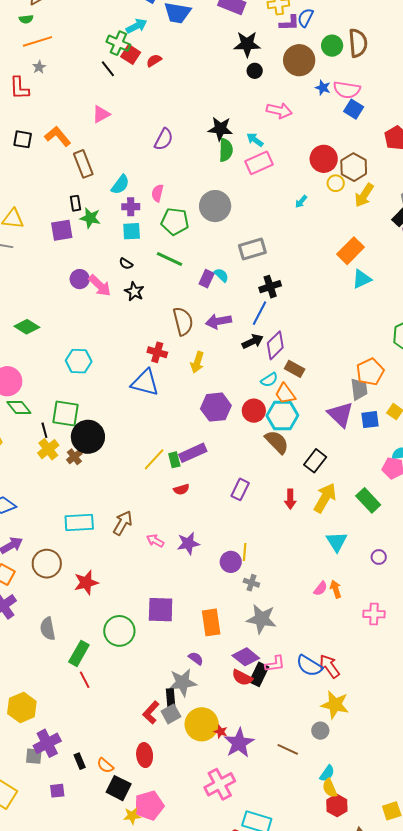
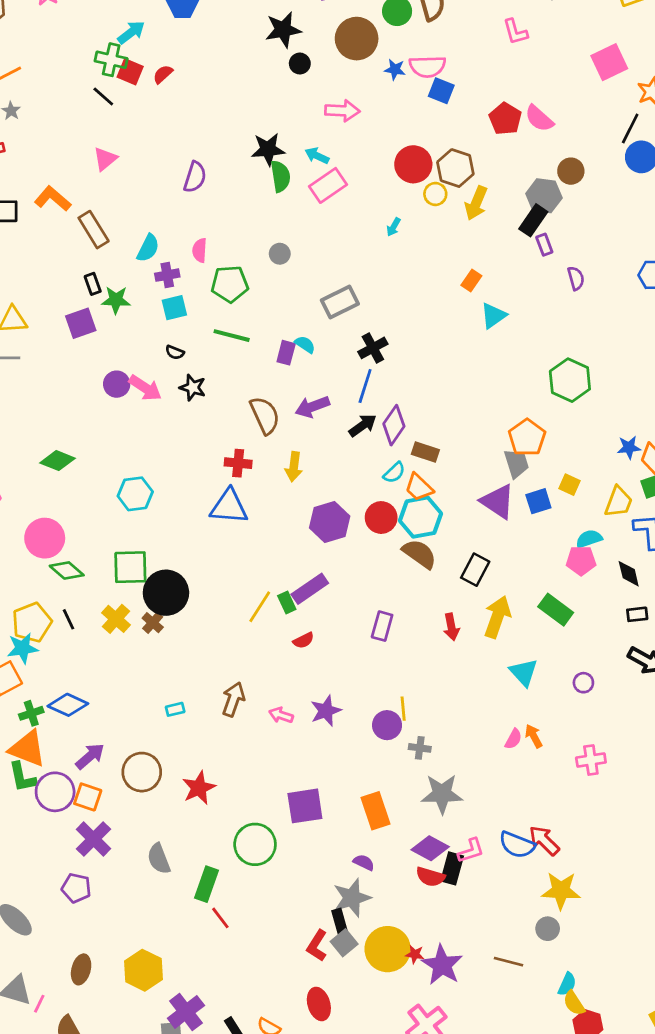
gray circle: (215, 206) -> (280, 254), size x0.5
orange rectangle: (350, 251) -> (471, 281), size x0.6
black line: (44, 430) -> (68, 619), moved
cyan rectangle: (79, 523) -> (175, 709), size x0.5

